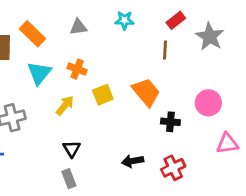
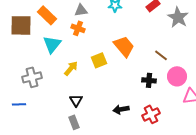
brown line: (165, 50) -> (161, 55), moved, turned -56
orange cross: (77, 69) -> (78, 28), moved
orange trapezoid: (146, 92) -> (124, 46), moved
pink circle: (208, 103) -> (177, 76), moved

